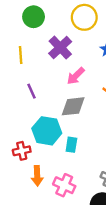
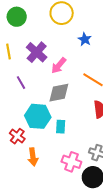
purple cross: (60, 48) -> (37, 52), moved
red cross: (22, 151) -> (17, 136), turned -35
pink cross: (64, 185) -> (71, 162), moved

